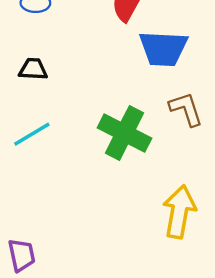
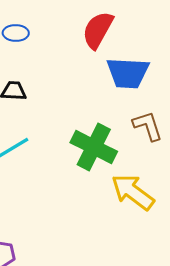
yellow arrow: (179, 212) -> (133, 192), moved, turned -63

